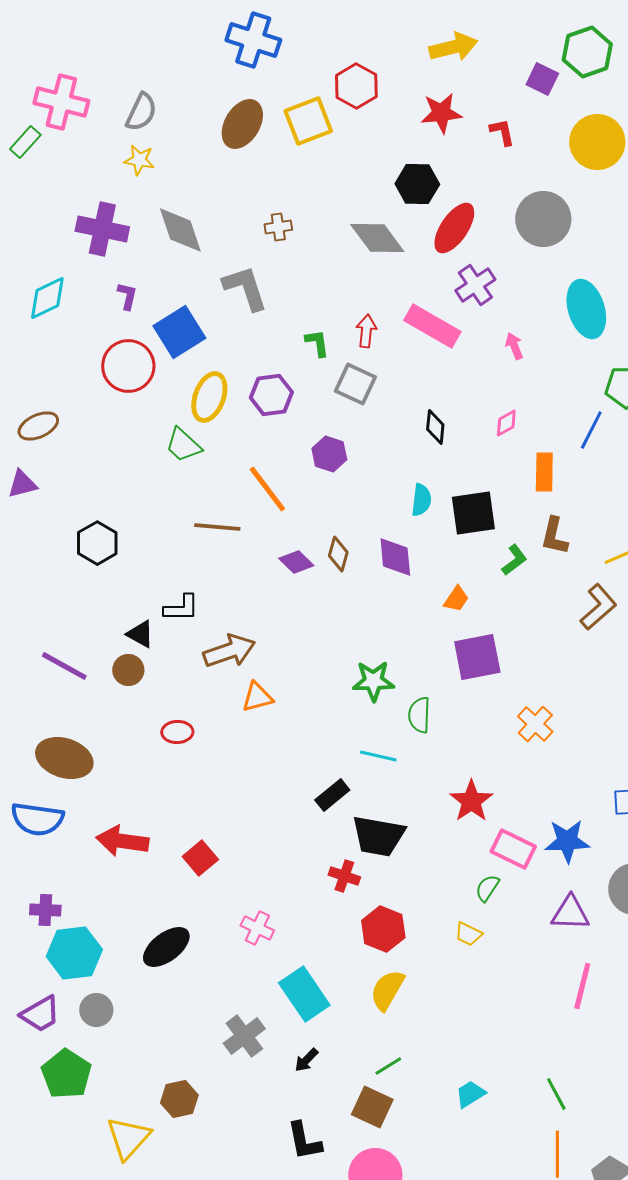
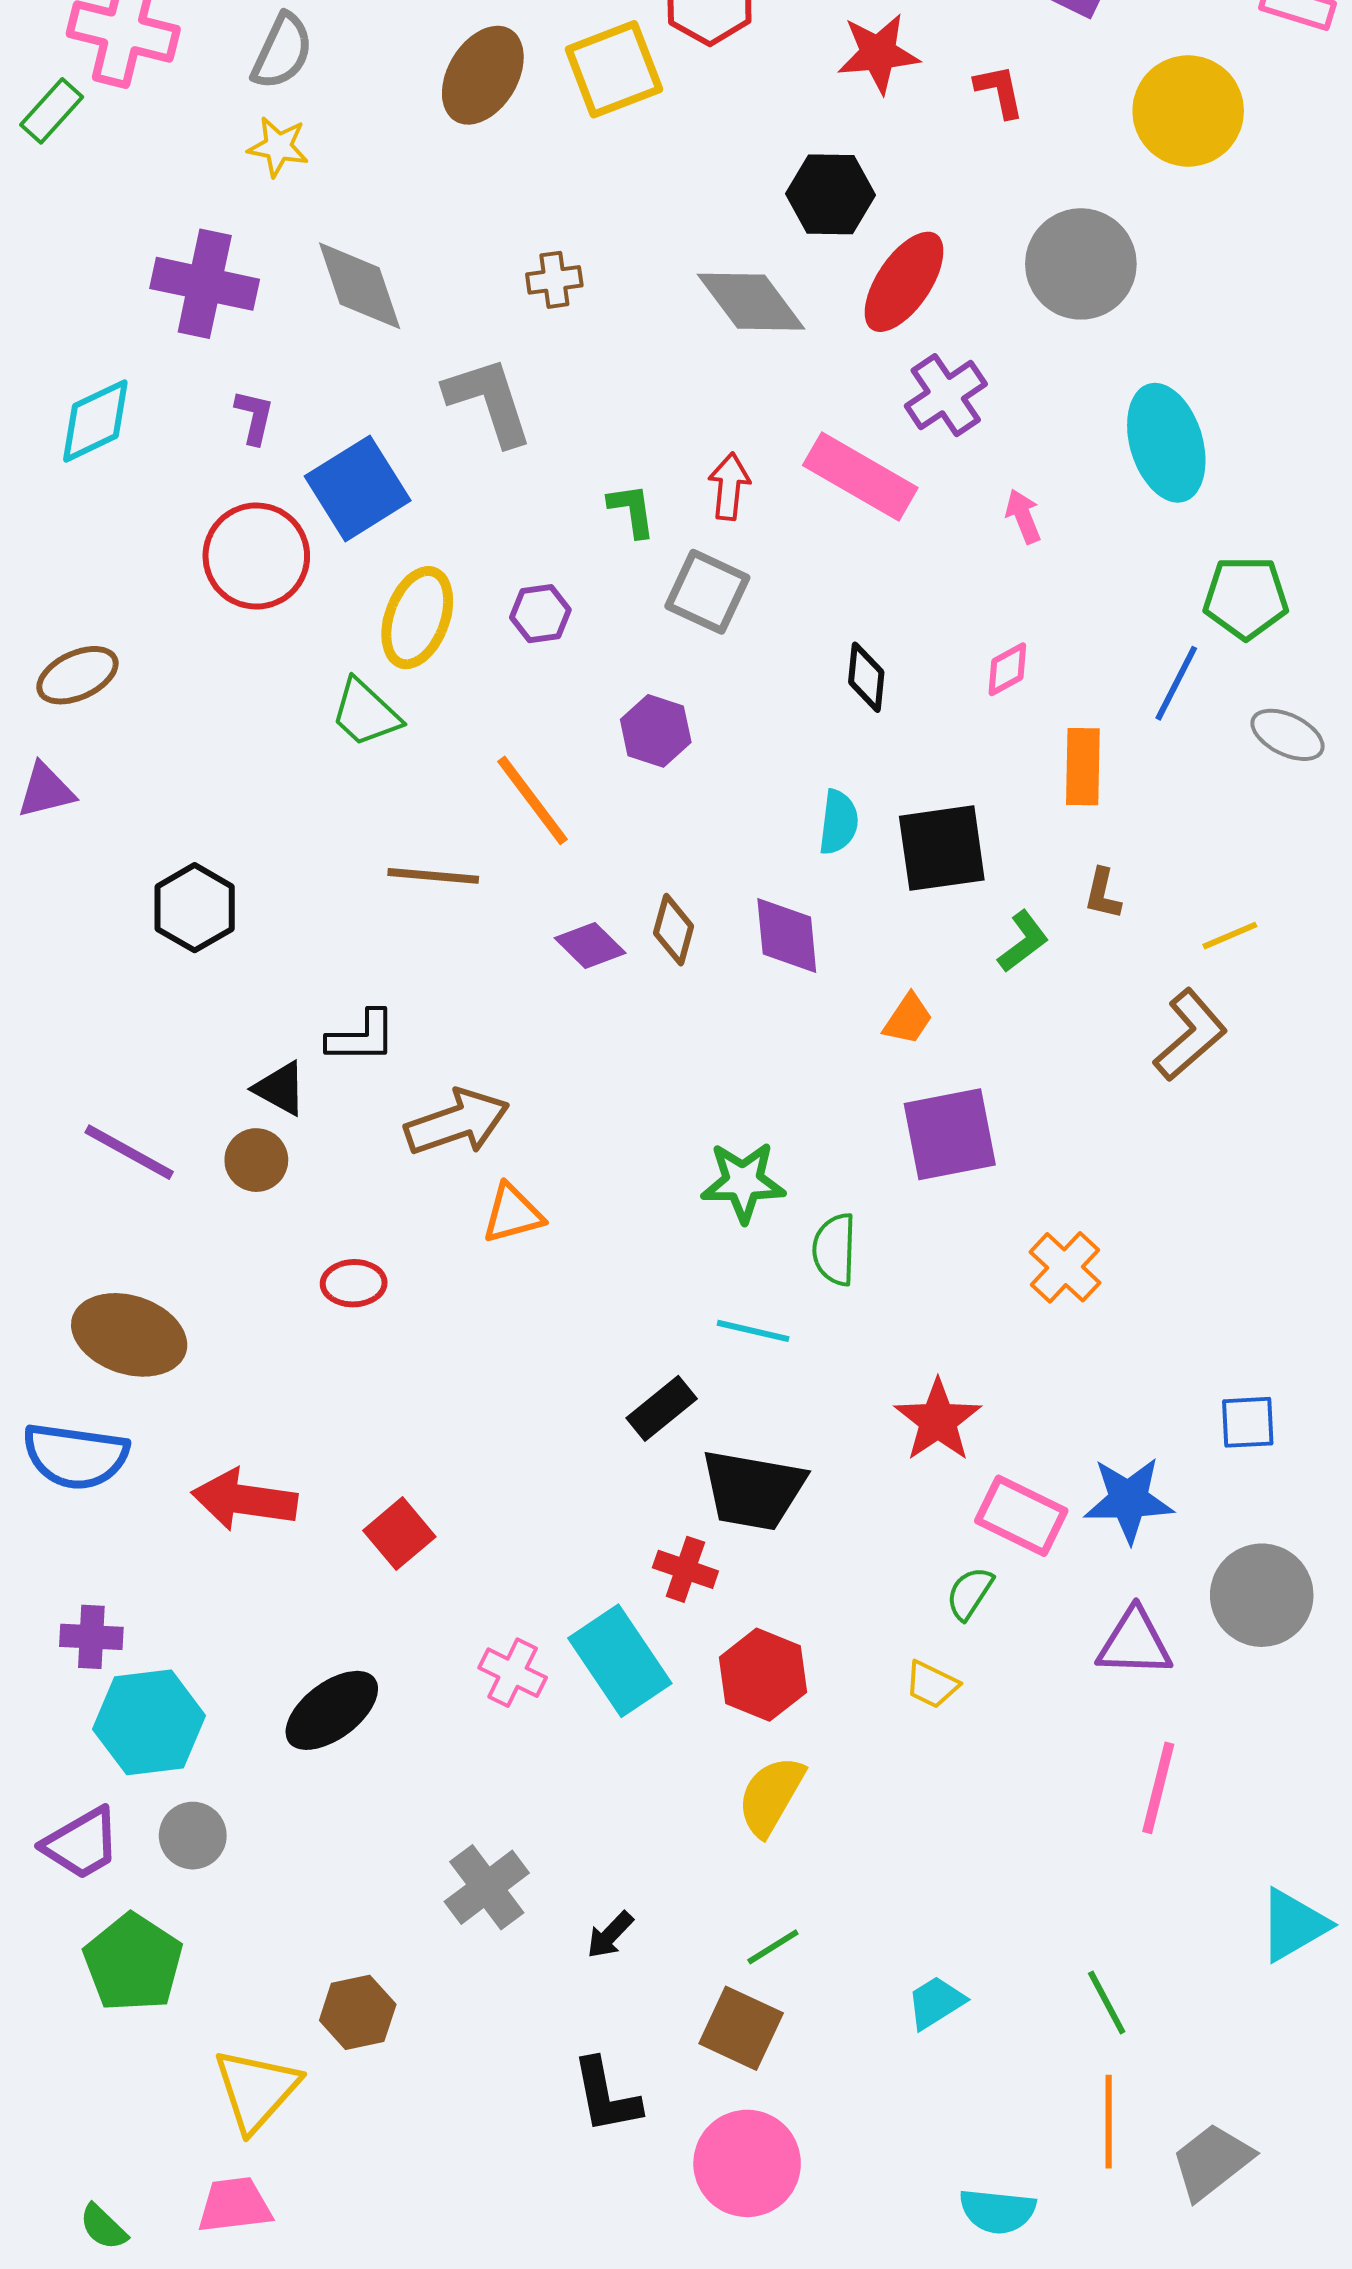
purple hexagon: (271, 395) -> (540, 614), size x0.7
brown L-shape: (554, 536) -> (1103, 894), size x0.7
cyan rectangle: (304, 994) -> (620, 1661), moved

